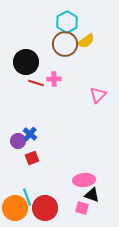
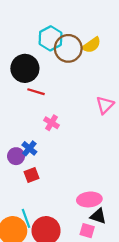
cyan hexagon: (67, 22) -> (50, 38), moved
pink cross: (54, 79) -> (52, 123), moved, turned 32

